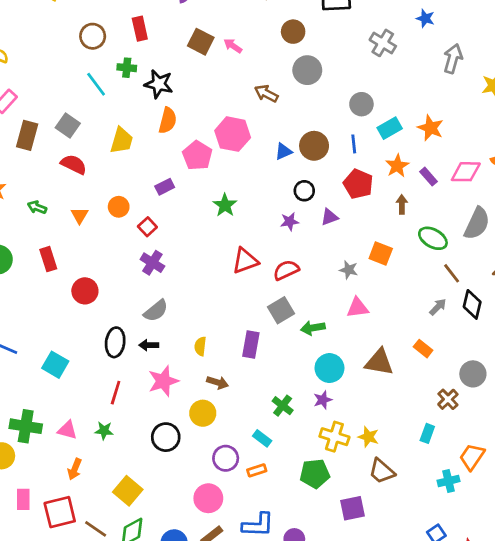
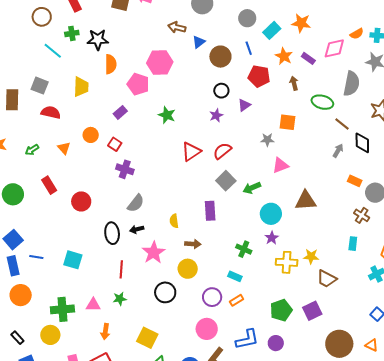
blue triangle: (283, 151) -> (199, 42), moved
green arrow: (37, 207) -> (32, 150), turned -40
orange rectangle: (423, 349) -> (355, 181), moved
green pentagon: (315, 474) -> (281, 310), moved

